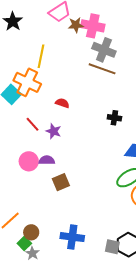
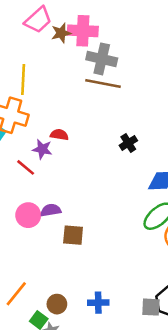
black cross: (114, 118) -> (128, 143), turned -32
purple star: (54, 131) -> (42, 149), moved
brown square: (61, 182) -> (73, 235), turned 36
brown circle: (31, 232) -> (57, 304), moved
blue cross: (72, 237) -> (98, 303), size x0.7

